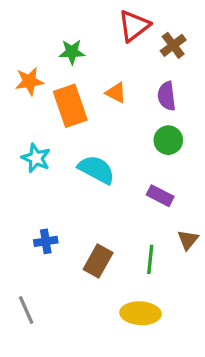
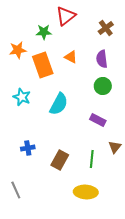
red triangle: (134, 26) -> (66, 16), moved
cyan semicircle: (96, 170) -> (59, 104), turned 90

